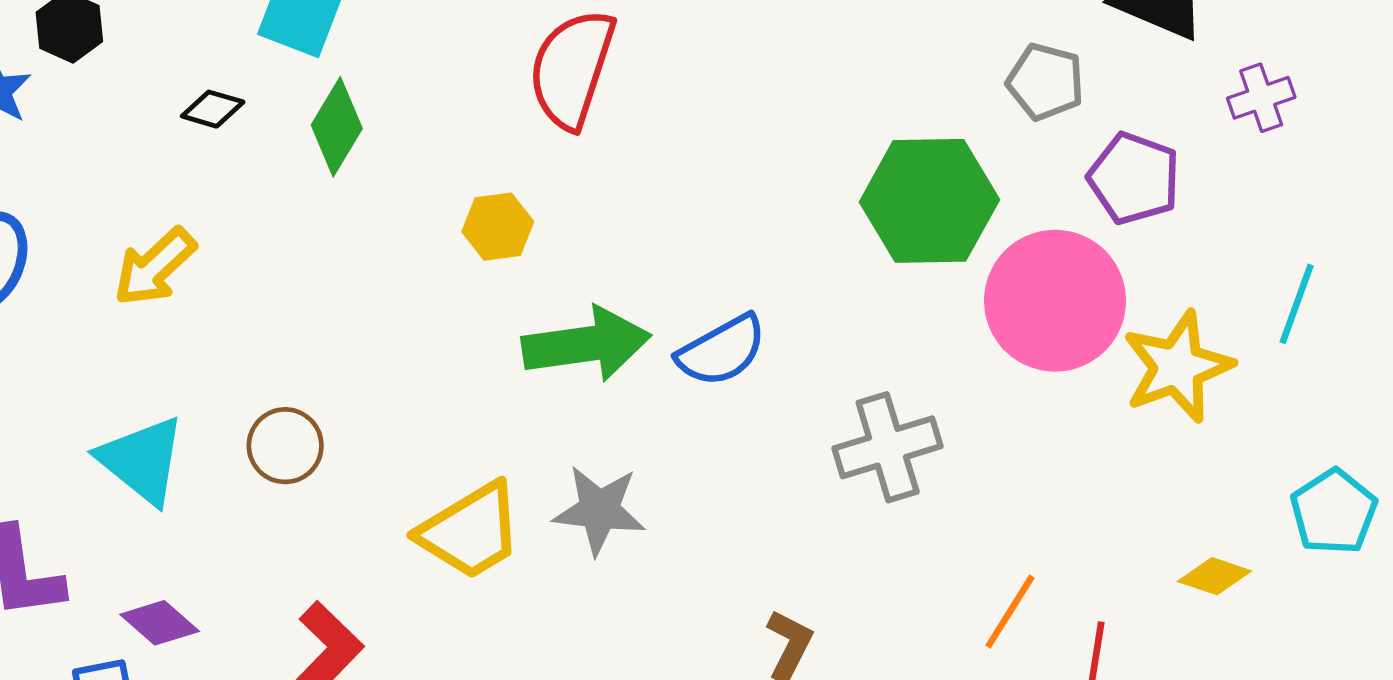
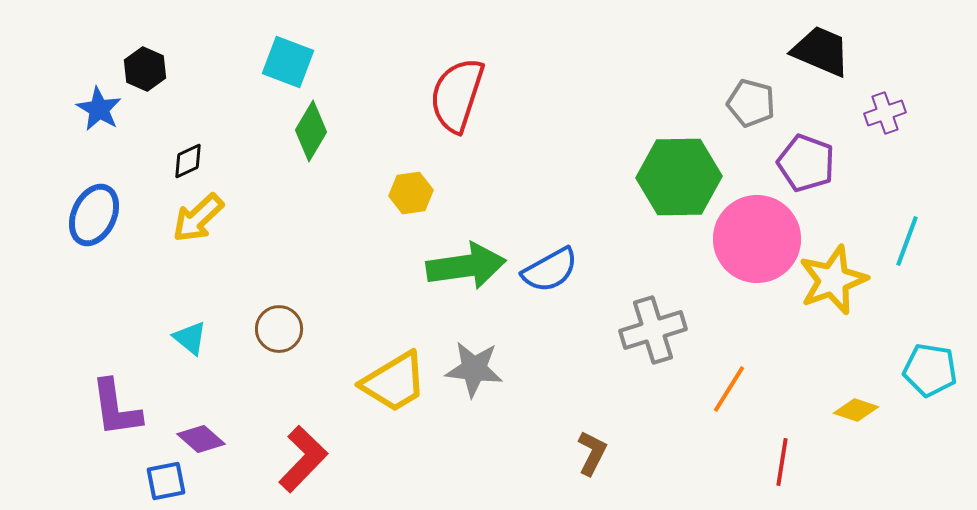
black diamond: (213, 109) -> (188, 161), moved, turned -42
cyan triangle: (142, 460) -> (190, 338), size x0.6
cyan pentagon: (1334, 512) -> (930, 370), turned -30
orange line: (1010, 612) -> (729, 389), moved

